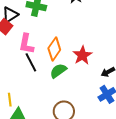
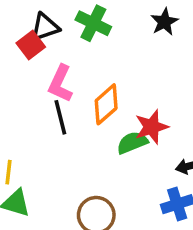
green semicircle: (58, 71) -> (132, 143), moved

